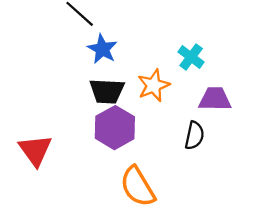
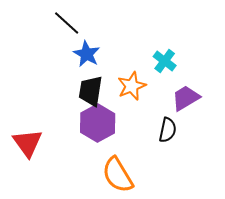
black trapezoid: (107, 91) -> (91, 91), turned 96
purple trapezoid: (215, 99) -> (186, 98), turned -32

